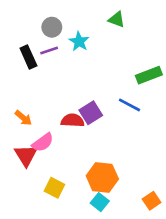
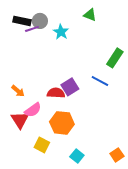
purple line: (49, 51) -> (32, 29), moved
black rectangle: (28, 57) -> (22, 21), moved, turned -54
green rectangle: (149, 75) -> (115, 58), turned -36
orange hexagon: (102, 177) -> (62, 123), moved

